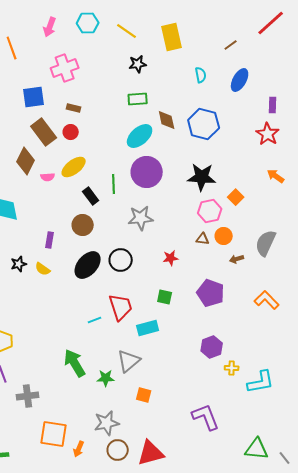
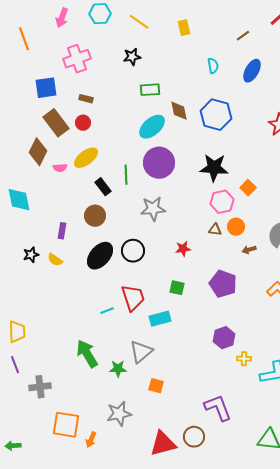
yellow rectangle: (172, 37) -> (184, 28), size x0.6
black star: (138, 64) -> (132, 57), moved
brown circle: (118, 450) -> (194, 437), moved

